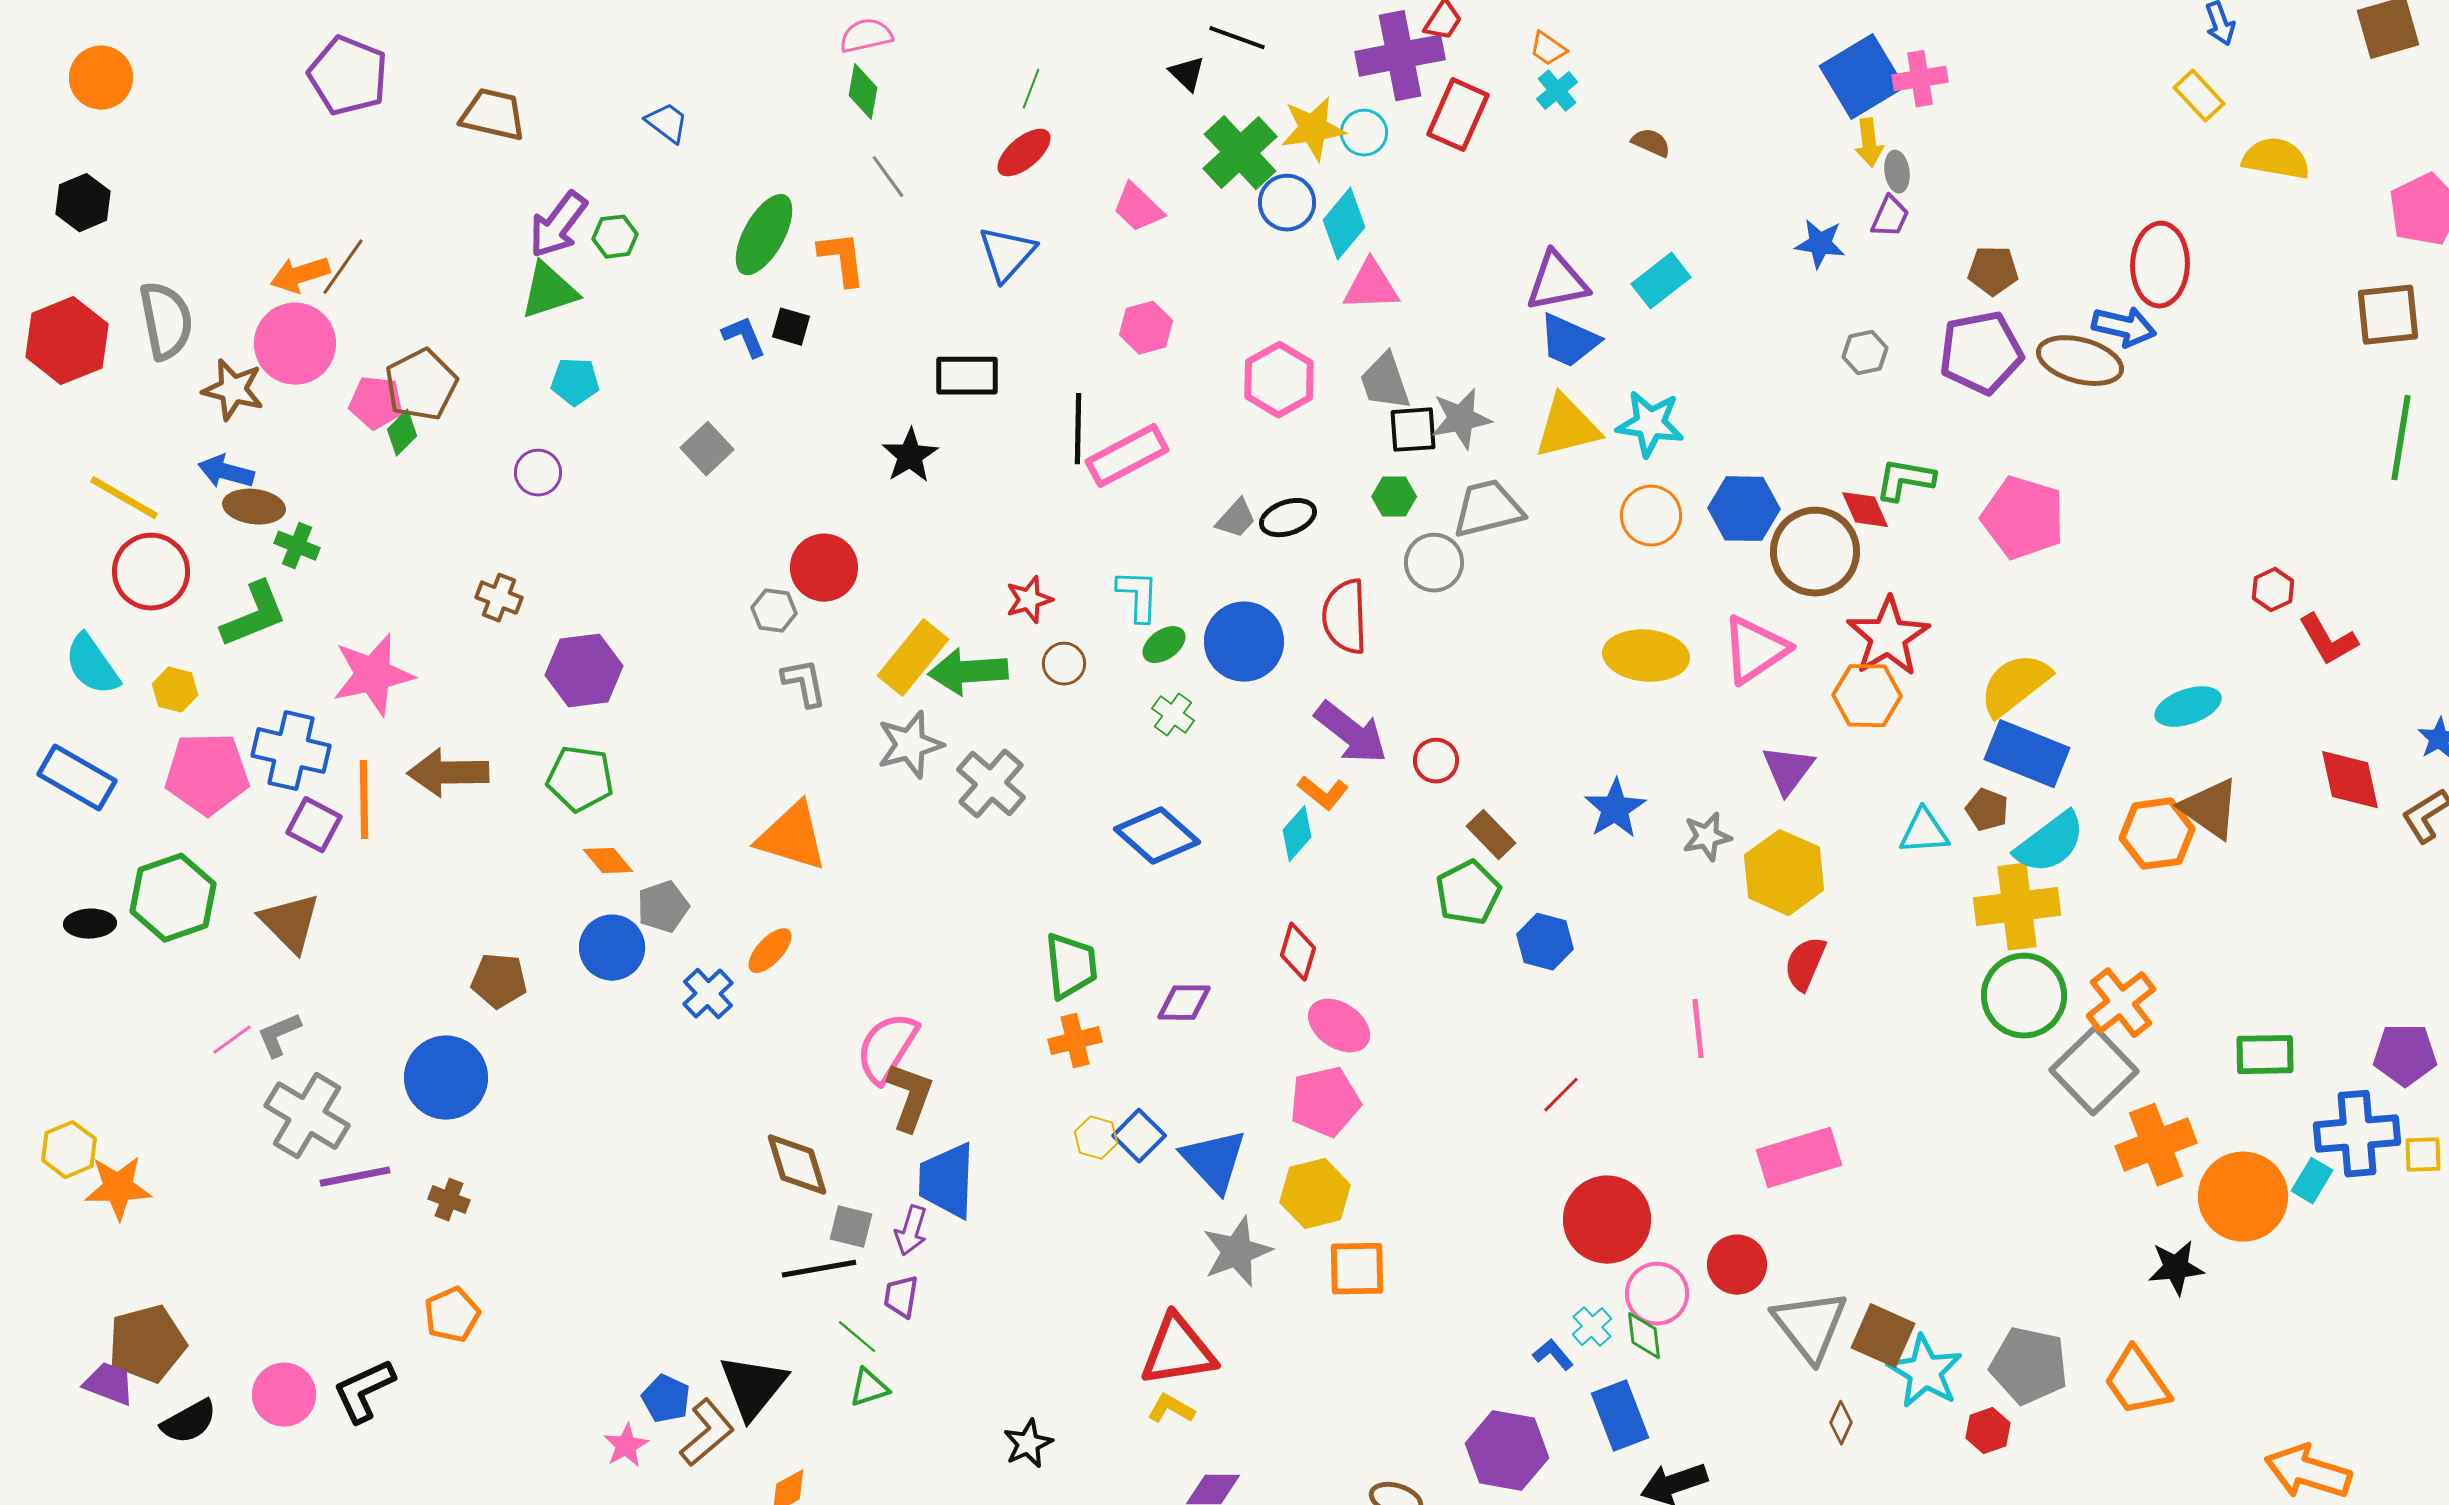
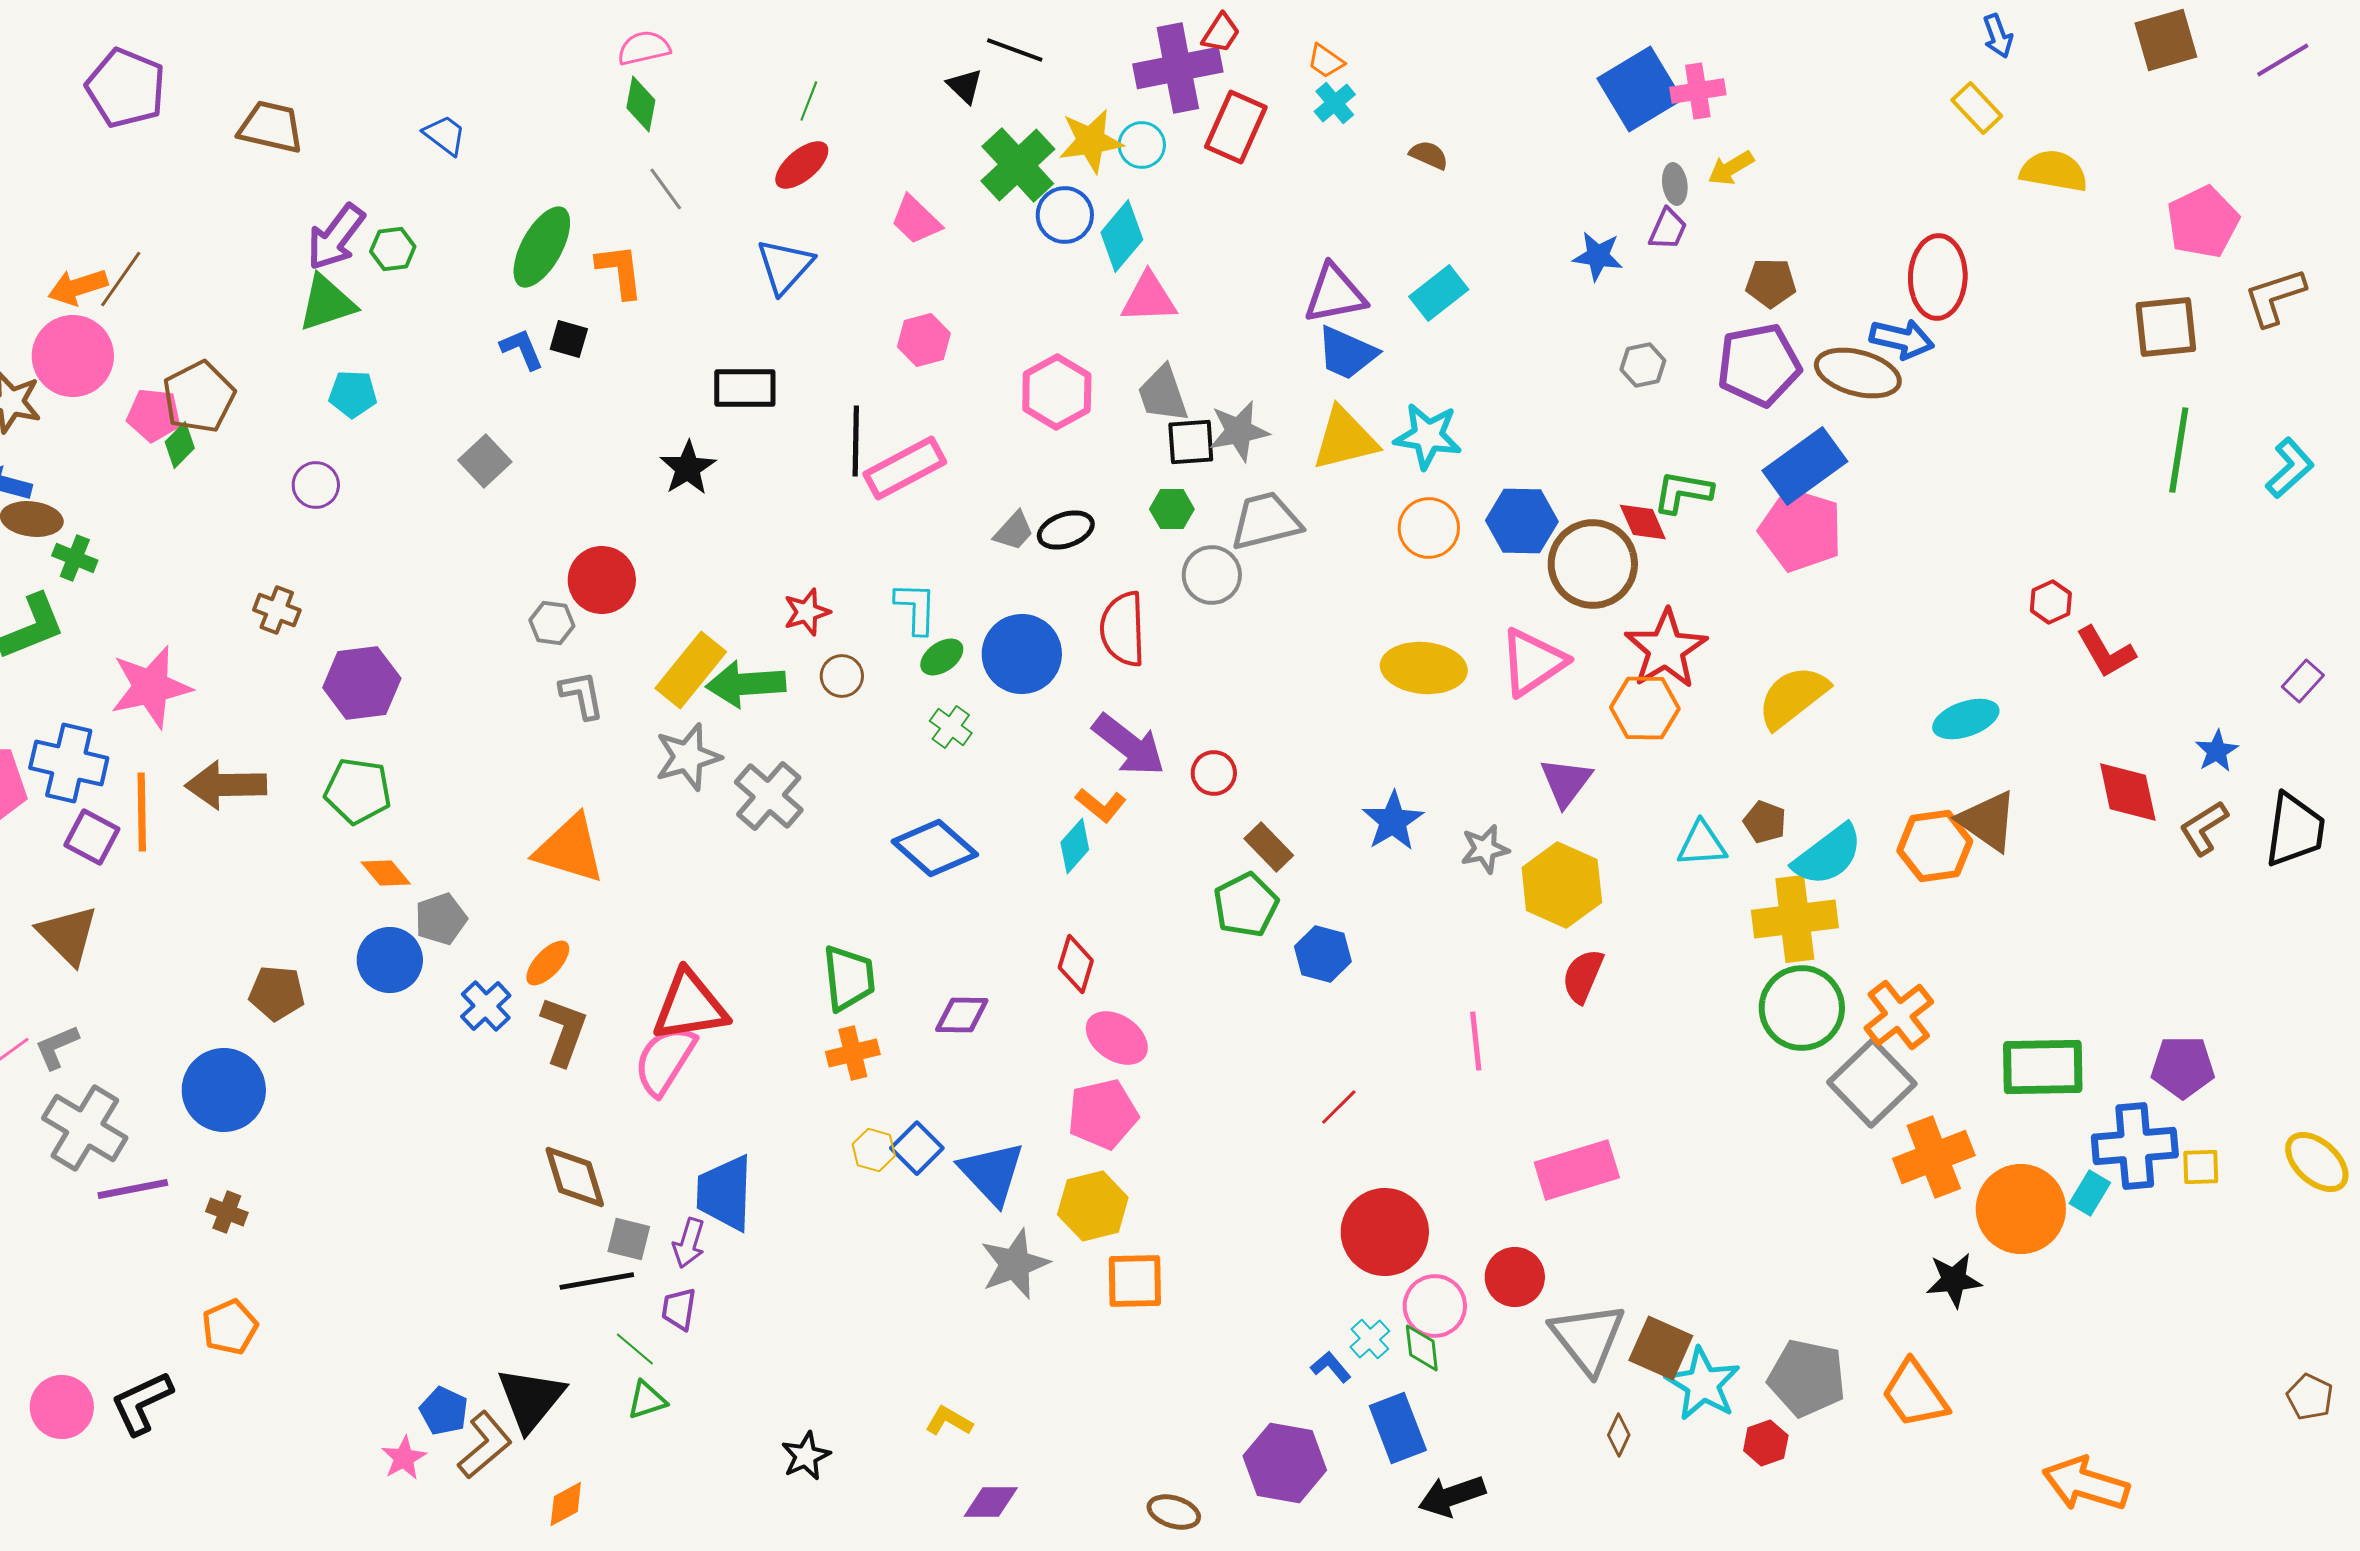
yellow arrow: (1869, 143) -> (1731, 168), moved, turned 66
blue rectangle: (2027, 754) -> (1805, 466), moved, turned -58
green rectangle: (2265, 1055) -> (2043, 1067), size x1.4
brown L-shape: (910, 1097) -> (564, 1031), moved
red triangle: (1178, 1351) -> (690, 1006), moved

